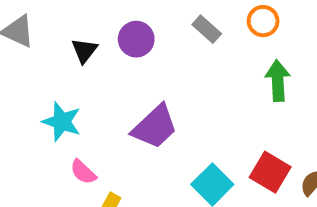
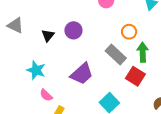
orange circle: (263, 21) -> (129, 32), moved
gray rectangle: (207, 29) -> (116, 54), moved, size x1.5
red square: (270, 172) -> (135, 76), moved

